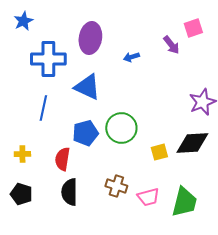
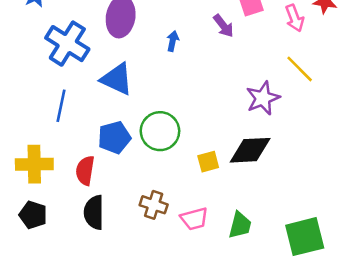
blue arrow: (131, 57) -> (173, 41), turned 119
blue cross: (48, 59) -> (67, 44), turned 32
yellow cross: (22, 154) -> (34, 164), size x1.8
green trapezoid: (184, 202) -> (240, 225), size x0.7

